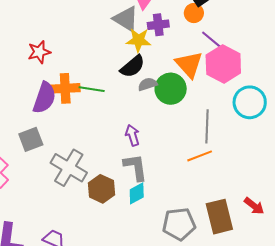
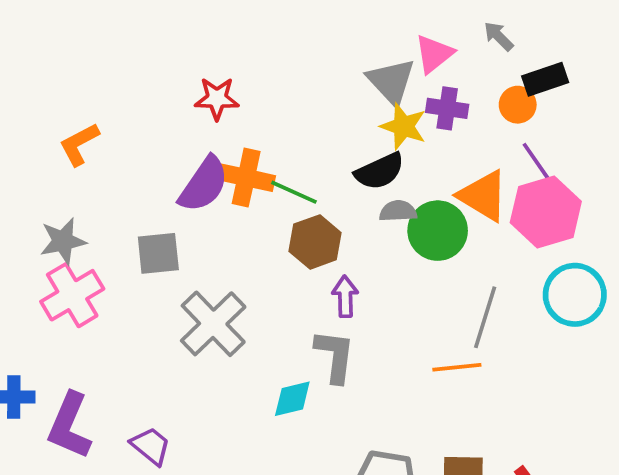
orange triangle: (189, 64) -> (483, 196), turned -32
brown hexagon: (102, 189) -> (315, 242), moved
cyan diamond: (137, 193) -> (292, 399), moved

